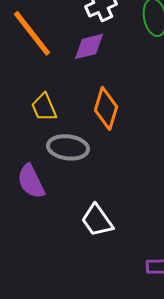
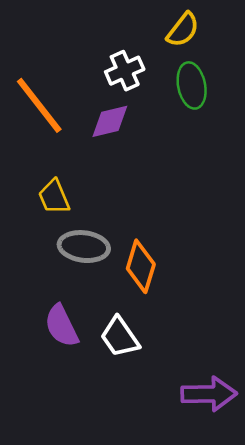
orange diamond: (106, 108) -> (141, 266), moved
purple semicircle: (31, 181) -> (62, 326), moved

